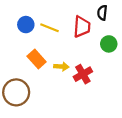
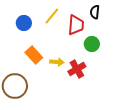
yellow line: (50, 28) -> (52, 16), moved, turned -72
green circle: (109, 44) -> (92, 44), moved

